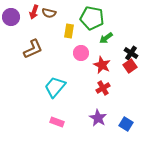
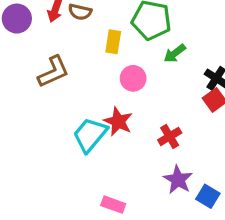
red star: (102, 65) -> (118, 122), moved
purple star: (98, 118) -> (178, 180), moved
pink rectangle: (57, 122) -> (113, 205), moved

